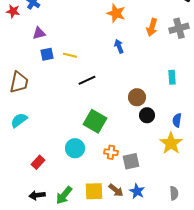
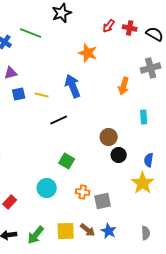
orange arrow: (152, 27) -> (124, 86), moved
blue arrow: (119, 46) -> (73, 86), moved, size x1.6
green square: (95, 121) -> (67, 161), size x0.7

